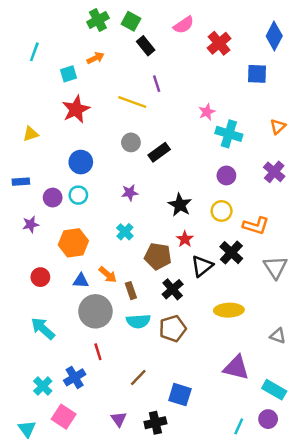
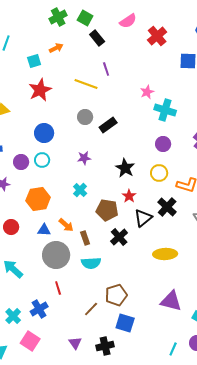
brown pentagon: (173, 328) -> (116, 295), moved

